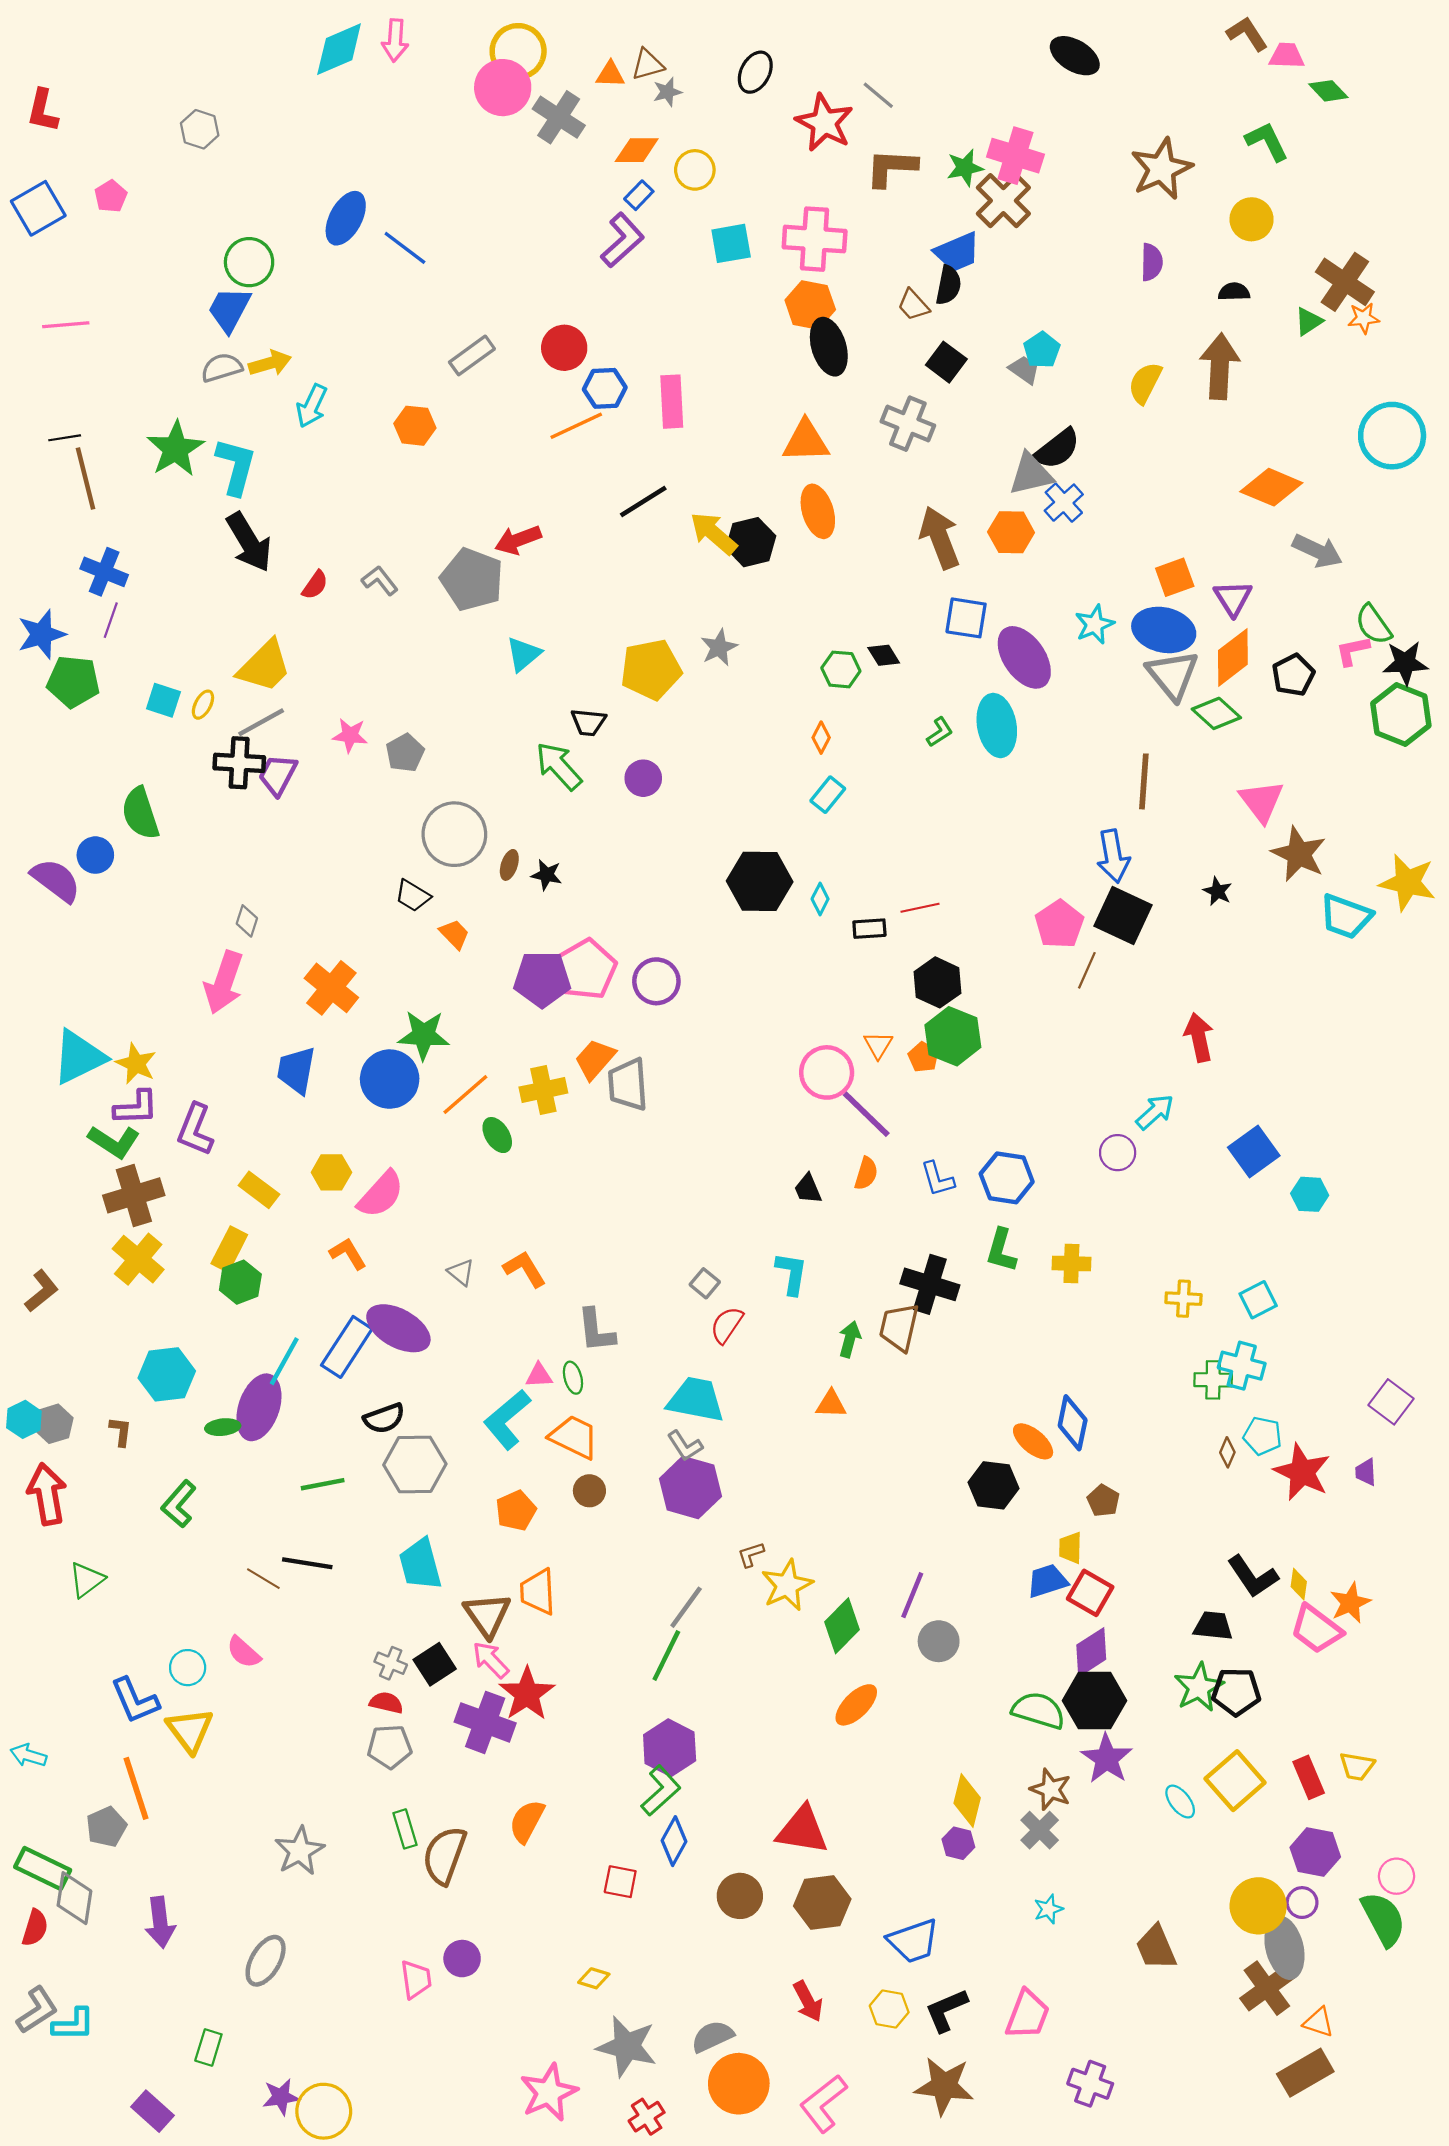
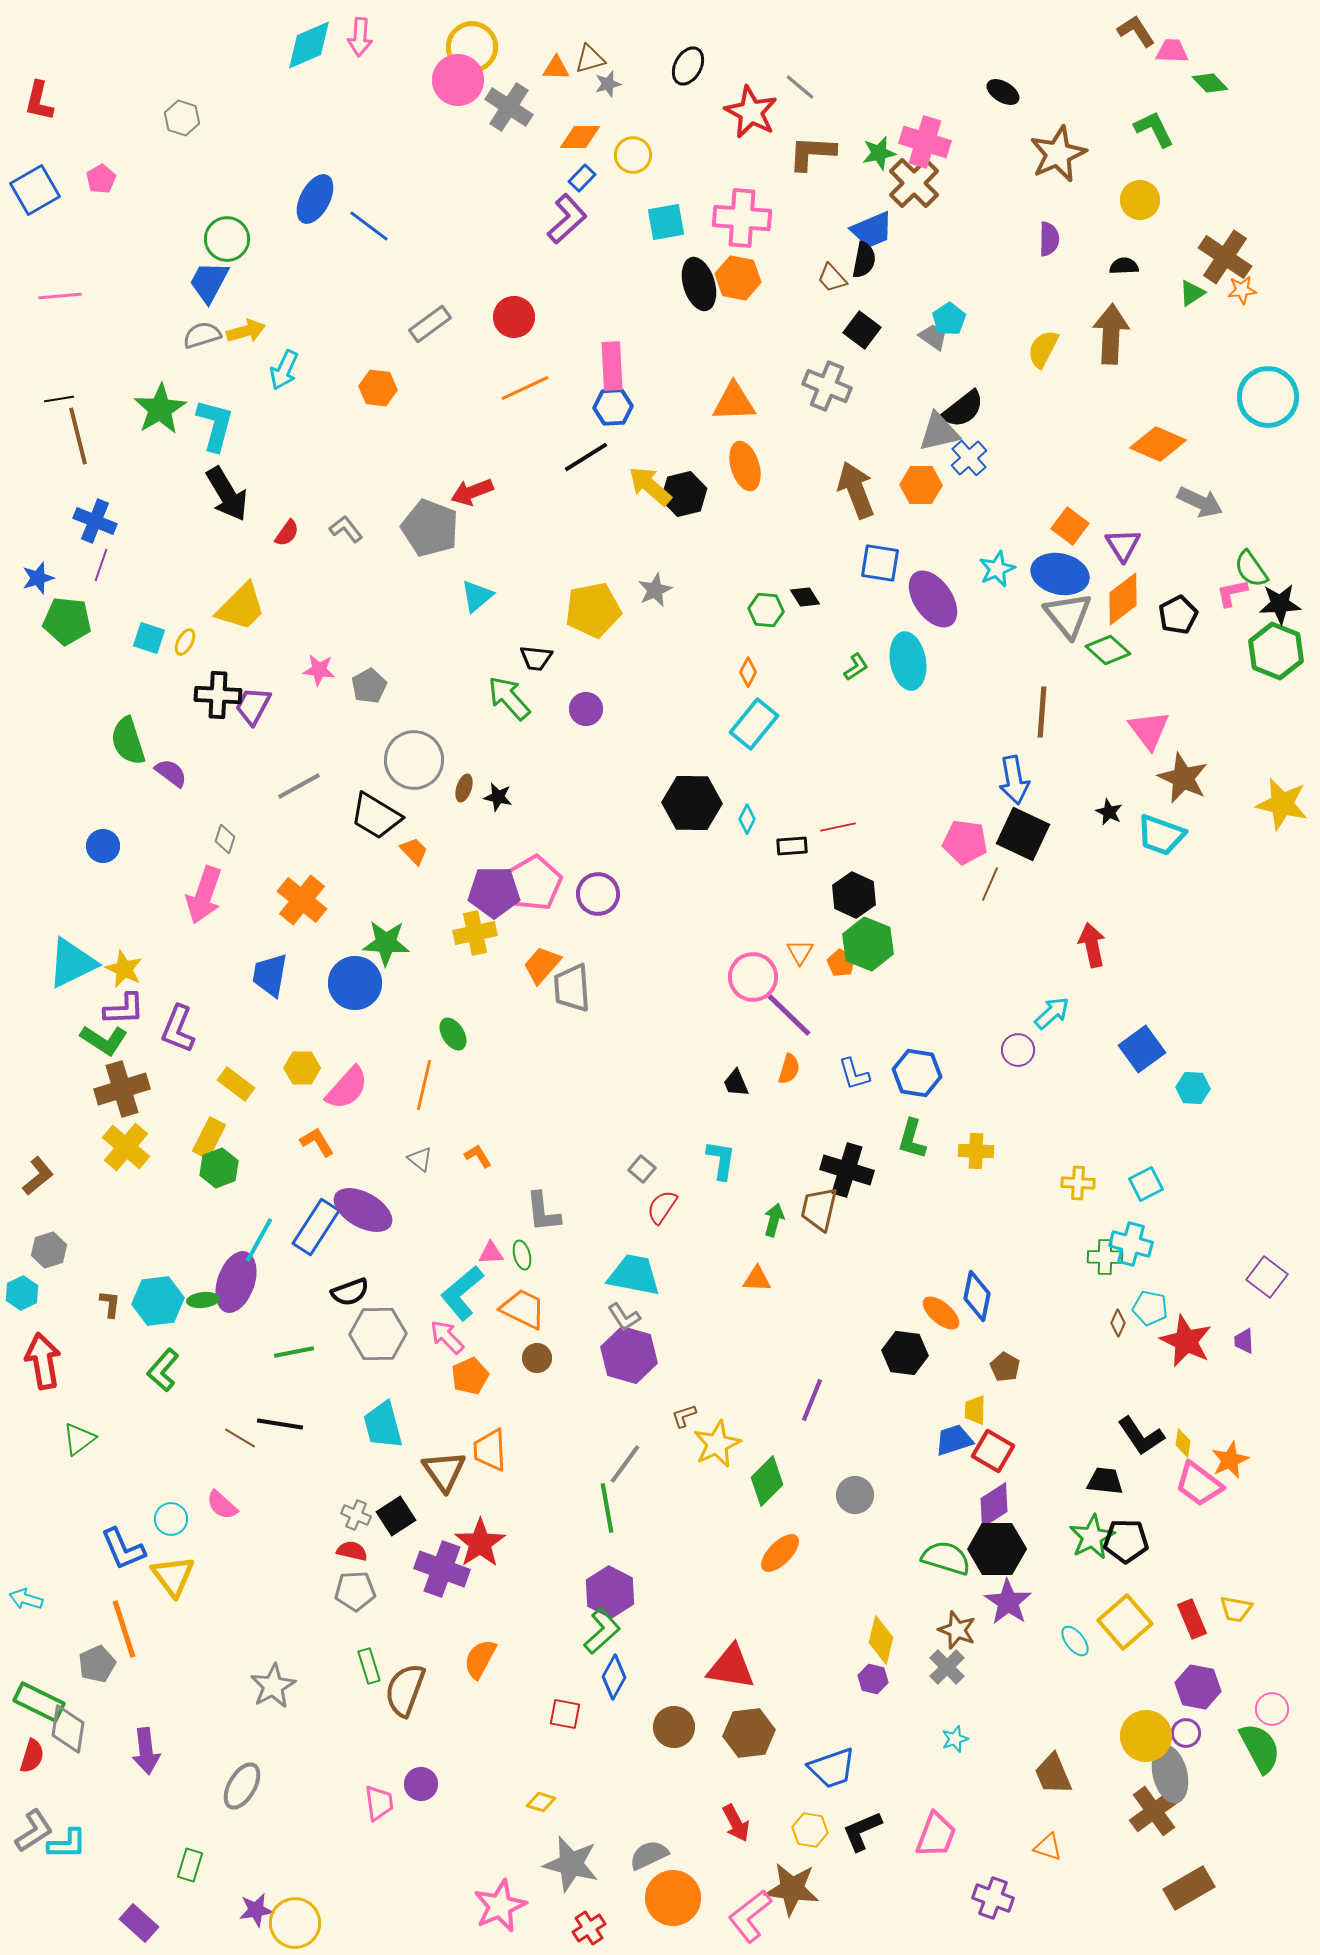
black ellipse: (1075, 56) -> (1003, 92), moved, size x0.7
black ellipse: (829, 347) -> (699, 284), moved
blue hexagon: (605, 388) -> (613, 407), moved
orange square: (1175, 577) -> (1070, 526), turned -33
blue star: (42, 634) -> (38, 578), size x0.7
gray line: (261, 722) -> (299, 786), moved
cyan rectangle: (828, 795) -> (754, 724), size x1.5
blue circle: (95, 855) -> (103, 846), moved
purple semicircle: (56, 880) -> (171, 773), moved, size x0.7
black trapezoid: (413, 896) -> (376, 816), size x1.6
cyan trapezoid: (1346, 917) -> (1161, 835), moved
pink pentagon: (1059, 924) -> (965, 842), turned -30
yellow cross: (543, 1090) -> (475, 933), moved
orange line: (465, 1094) -> (424, 1085), moved, turned -36
orange L-shape: (525, 1269) -> (478, 1156), size x0.7
cyan hexagon: (167, 1374) -> (158, 1301), moved
gray hexagon: (54, 1424) -> (49, 1250), moved
purple line: (912, 1595) -> (812, 1400), moved
green line: (666, 1655) -> (607, 1508), turned -36
pink arrow: (491, 1660) -> (447, 1337), moved
orange triangle: (1319, 2022) -> (1048, 1847), moved
brown star: (944, 2086) -> (792, 1889), moved

